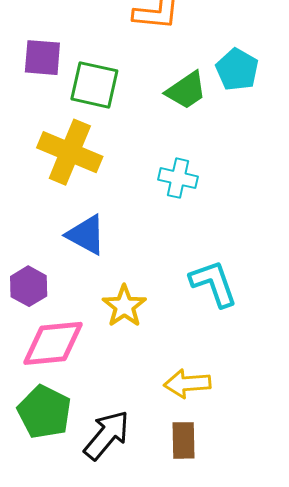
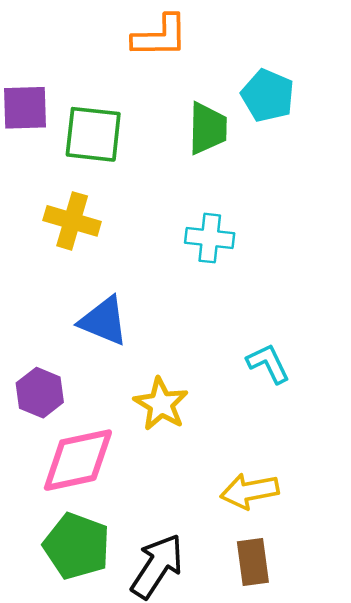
green trapezoid: (186, 90) -> (208, 128), turned -48
yellow cross: (70, 152) -> (72, 221), size x0.7
cyan L-shape: (213, 283) -> (268, 363), size x0.7

